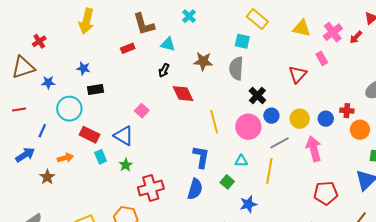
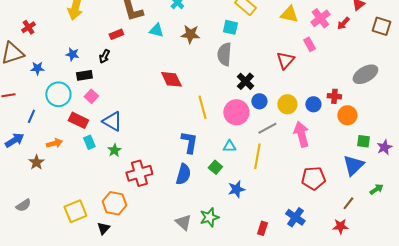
brown star: (203, 61) -> (190, 34), moved
black arrow: (164, 70) -> (104, 56), moved
pink square: (142, 111) -> (91, 96), moved

